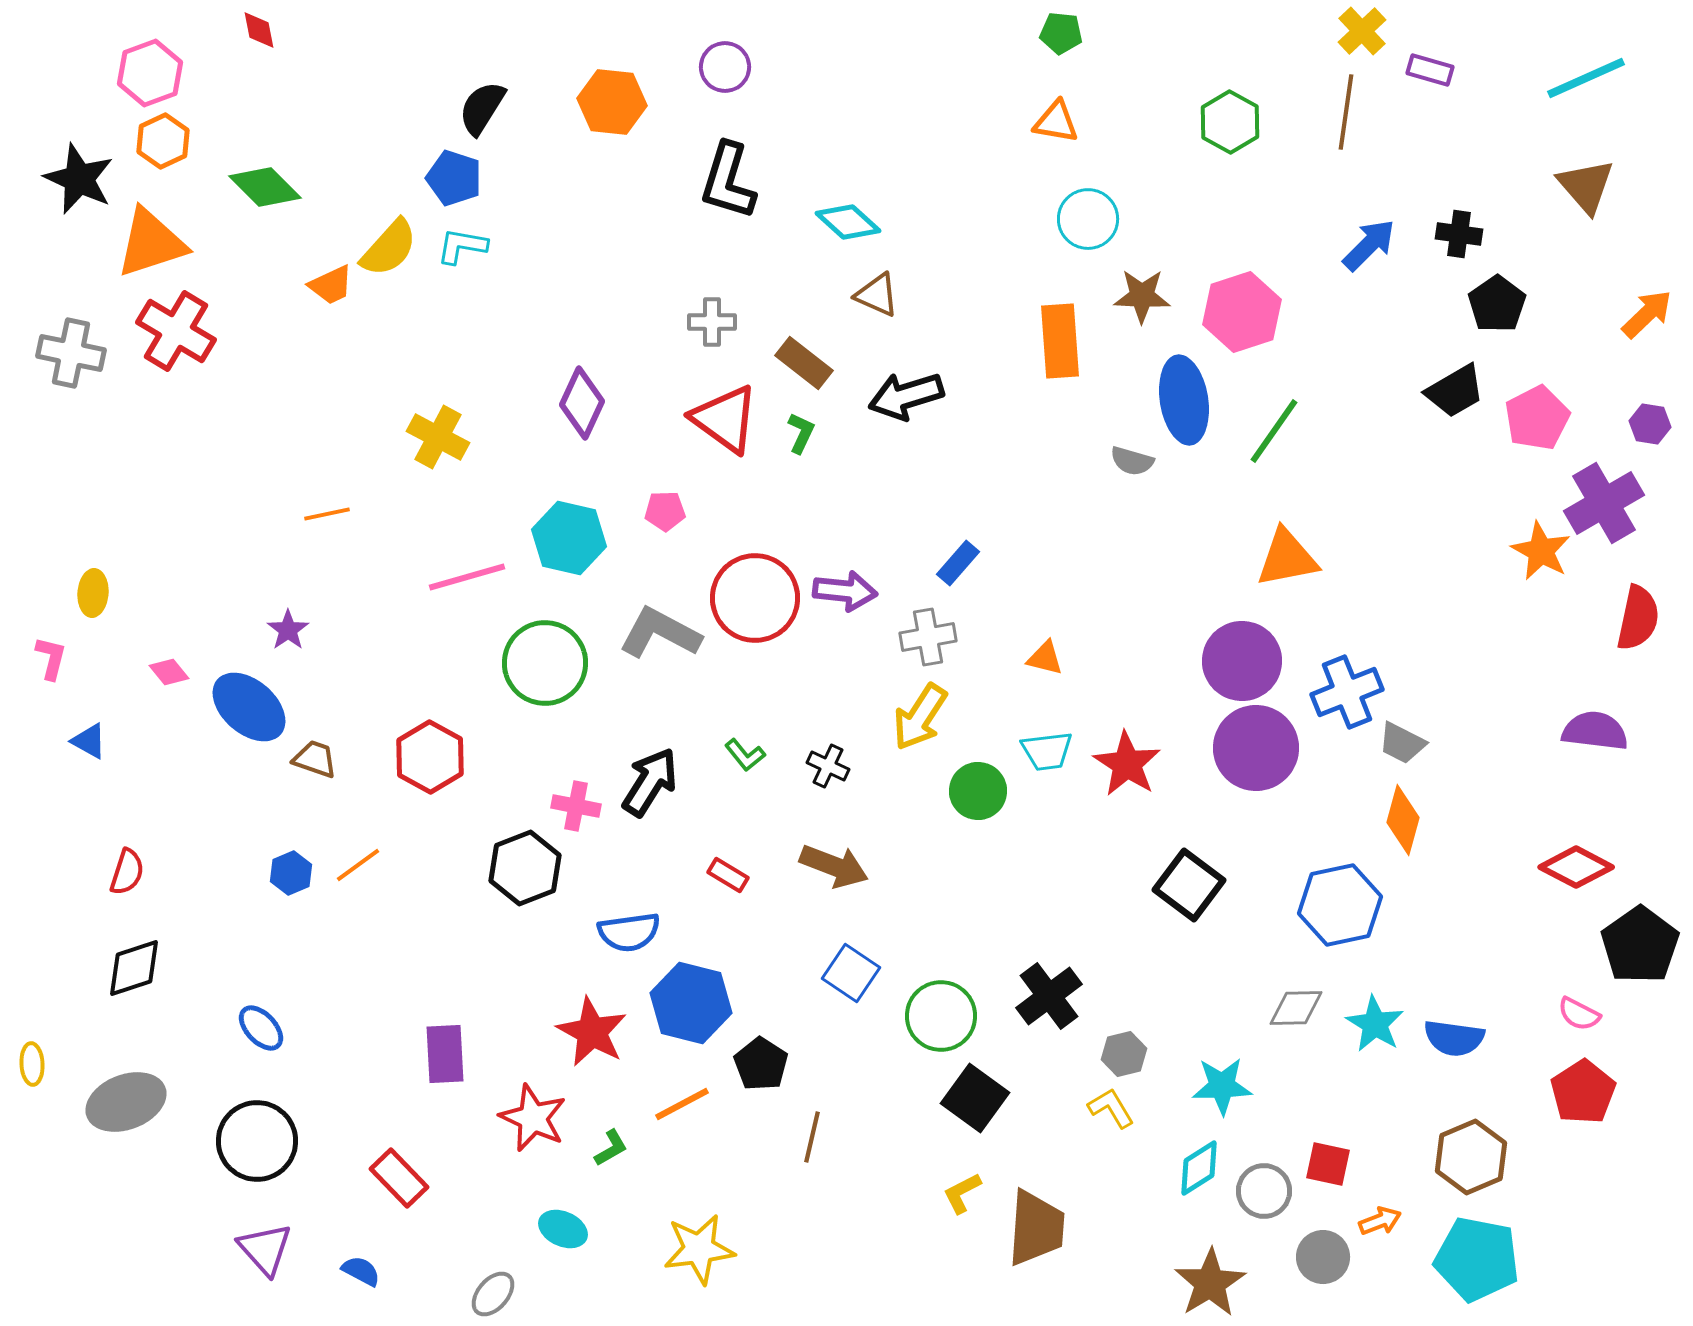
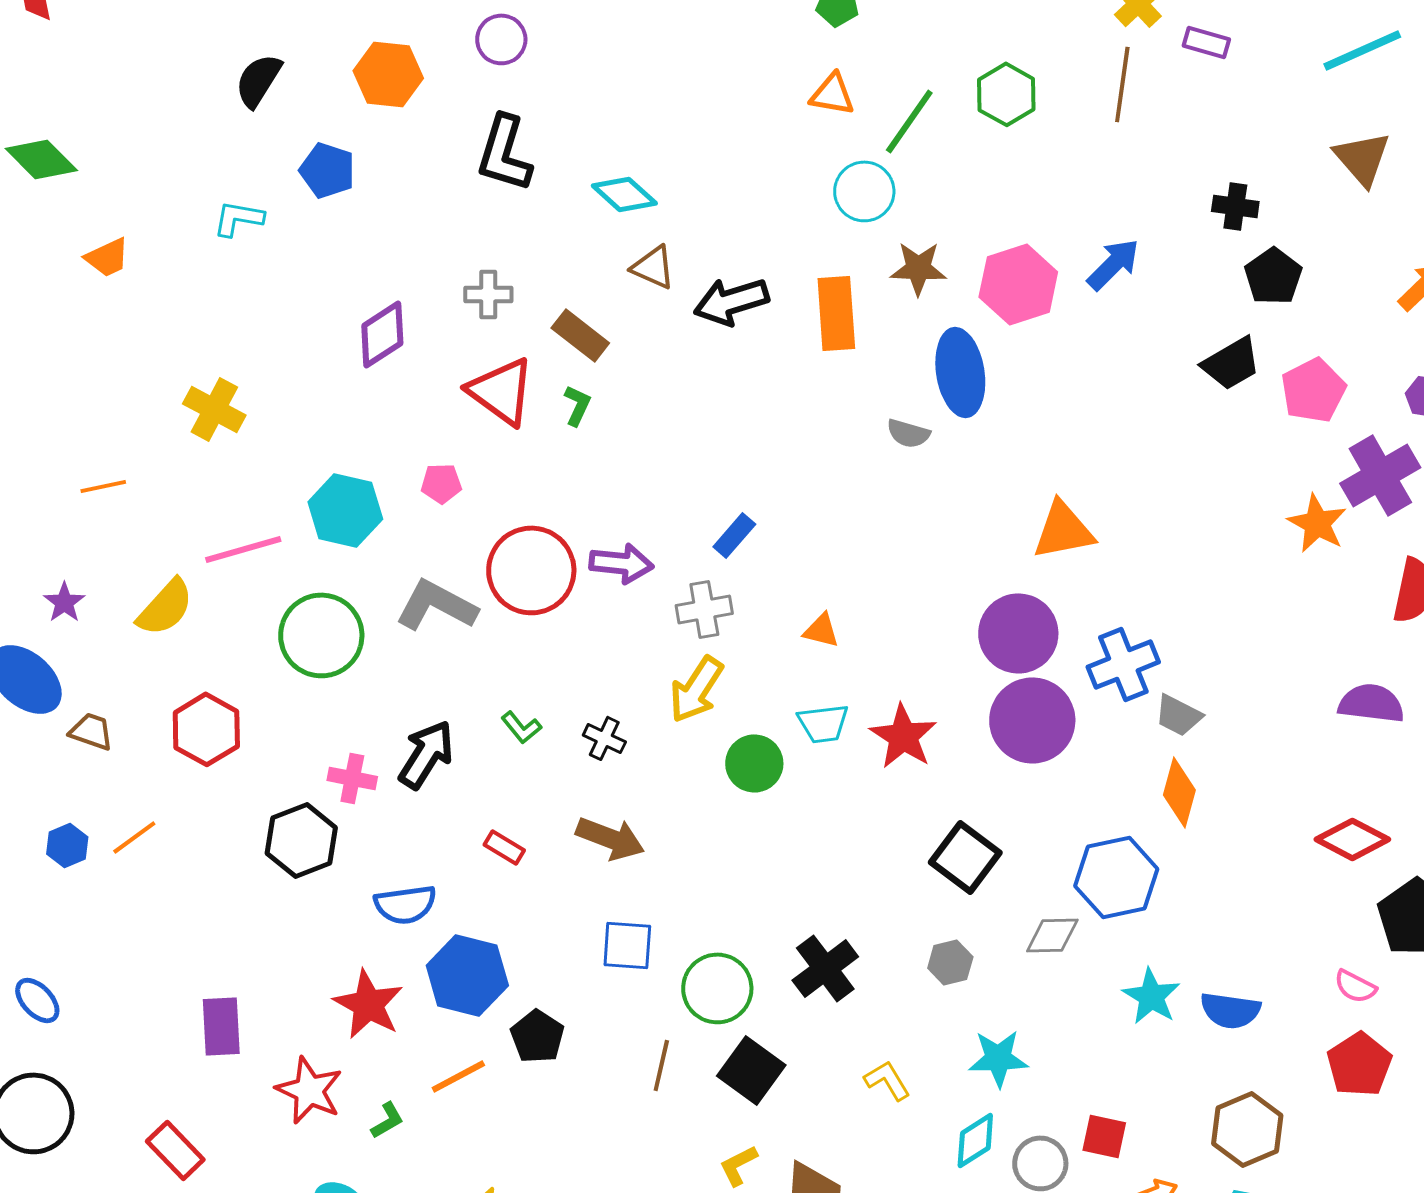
blue pentagon: (454, 178) -> (327, 170), moved
blue arrow: (1369, 245) -> (1113, 264), moved
yellow semicircle: (389, 248) -> (165, 607), moved
black arrow: (906, 396) -> (731, 301), moved
purple diamond: (582, 403) -> (382, 334), moved, turned 32
green line: (1274, 431) -> (909, 121), moved
blue square: (851, 973) -> (627, 945), turned -30
gray diamond: (1296, 1008) -> (1052, 935), moved
gray hexagon: (1124, 1054) -> (950, 962), moved
brown line: (812, 1137) -> (661, 1065), moved

